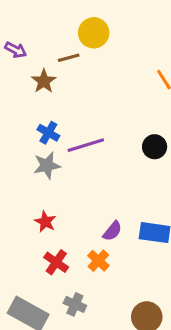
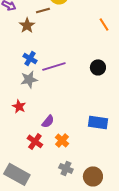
red star: (45, 222) -> (19, 106), moved
purple semicircle: (112, 231) -> (48, 121), moved
gray cross: (75, 304) -> (66, 168), moved

